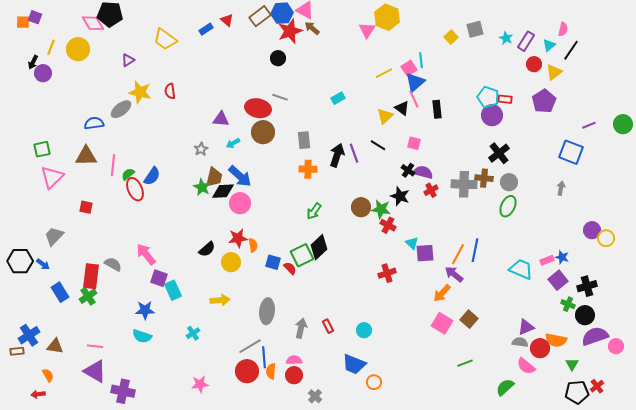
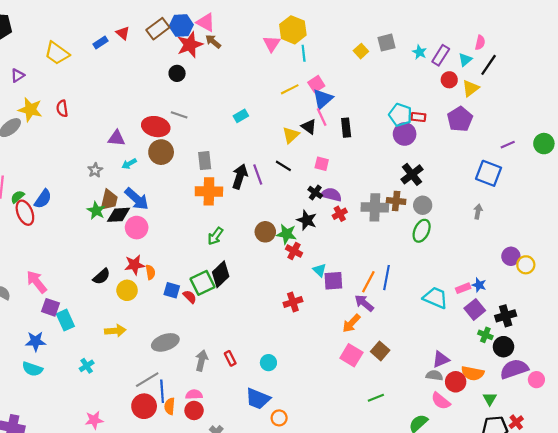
cyan line: (421, 60) -> (304, 53), moved
orange cross: (308, 169) -> (209, 191), size x1.4
gray ellipse: (267, 311) -> (165, 342), turned 65

